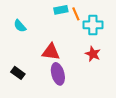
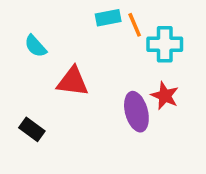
red triangle: (51, 52) -> (73, 82), moved
purple ellipse: (58, 74) -> (136, 112), moved

